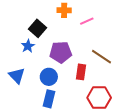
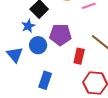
blue circle: (49, 77) -> (38, 45), moved

